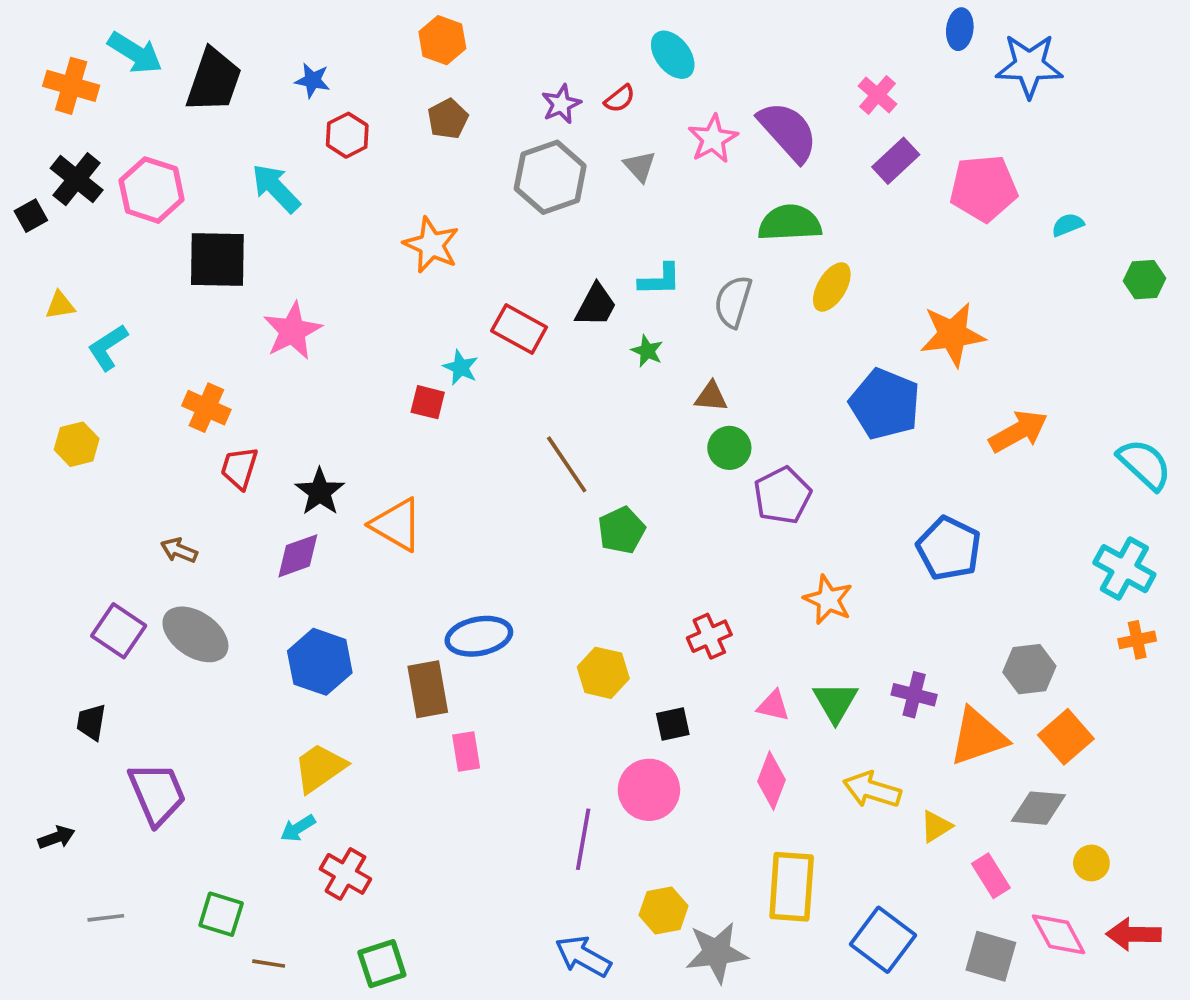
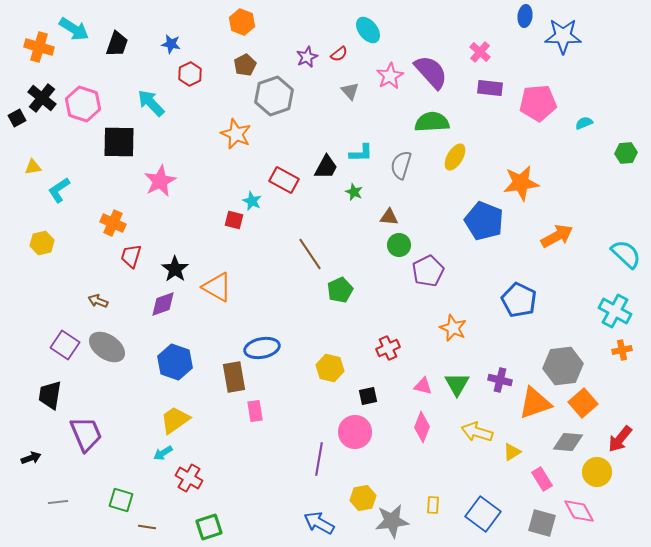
black trapezoid: (214, 80) -> (117, 44), size x0.7
purple rectangle: (896, 161) -> (490, 88), turned 50
gray hexagon: (550, 177) -> (274, 96), moved
gray hexagon: (1029, 669) -> (563, 366), size x1.4
black trapezoid: (91, 722) -> (50, 395), size x1.4
yellow circle: (1091, 863) -> (597, 472), size x1.5
yellow rectangle: (792, 887) -> (433, 505), moved, size x0.5
red arrow: (1134, 934) -> (620, 439), moved, turned -52

